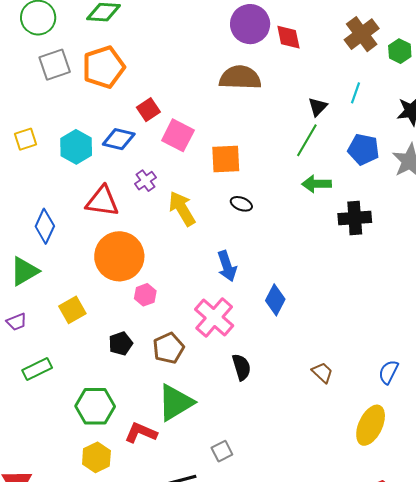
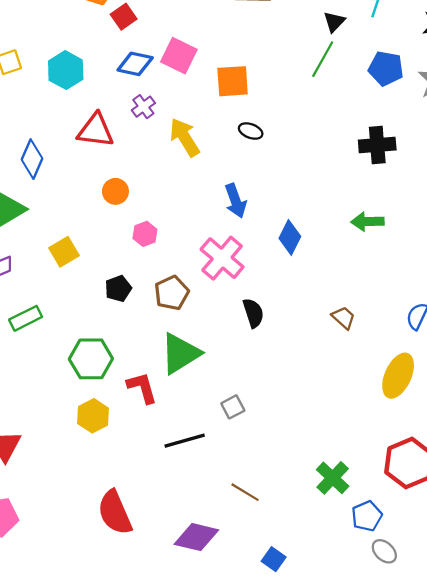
red square: (148, 110) -> (124, 17), moved
blue diamond: (119, 139) -> (135, 64), moved
green arrow: (317, 184) -> (367, 222), moved
orange circle: (119, 256) -> (115, 191), size x0.5
red L-shape: (141, 433) -> (142, 388), turned 52

